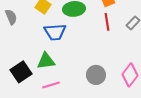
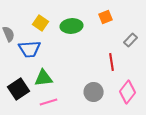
red line: (107, 22) -> (112, 62), moved
blue trapezoid: (55, 32) -> (30, 49), moved

